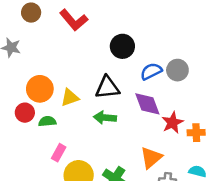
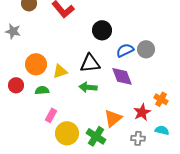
red circle: (25, 113) -> (16, 85), moved
red star: (172, 123) -> (142, 112), moved
orange cross: (196, 133) -> (161, 99), turned 32
orange triangle: (151, 158) -> (113, 118), moved

